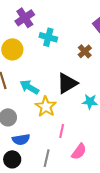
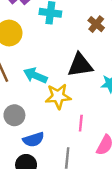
black triangle: (67, 83) -> (80, 65), turned 30
yellow star: (46, 107) -> (58, 96), turned -30

